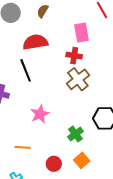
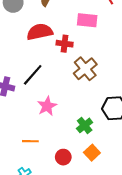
pink rectangle: (81, 33) -> (87, 20), turned -72
red cross: (74, 56) -> (65, 44), moved
black line: (26, 70) -> (33, 75), moved, turned 65

